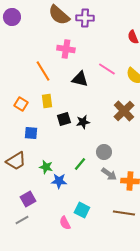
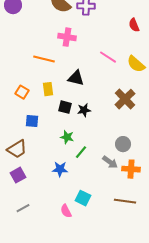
orange line: (43, 71) -> (44, 59), turned -45
black triangle: (80, 79) -> (76, 78), moved
black square: (64, 119) -> (65, 107), turned 32
gray circle: (104, 152) -> (123, 144), moved
green star: (46, 167) -> (67, 137), moved
purple square: (28, 199) -> (18, 175), moved

